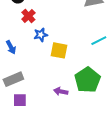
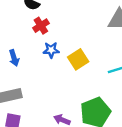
yellow square: (59, 50) -> (78, 59), moved, turned 36

